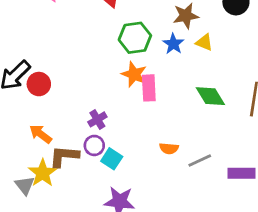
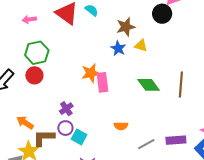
green hexagon: (135, 38) -> (37, 53), moved
orange star: (134, 74) -> (91, 73), turned -30
red circle: (39, 84) -> (34, 75), moved
gray line: (200, 161) -> (146, 144), moved

